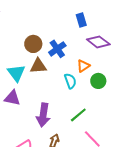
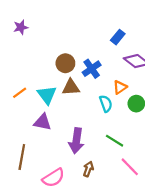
blue rectangle: (81, 20) -> (118, 37), turned 56
green line: (78, 115) -> (115, 141), turned 72

